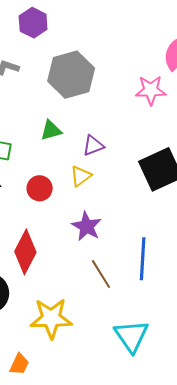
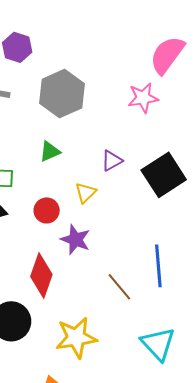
purple triangle: (93, 146) -> (112, 161), moved
purple star: (87, 226) -> (75, 240), moved

